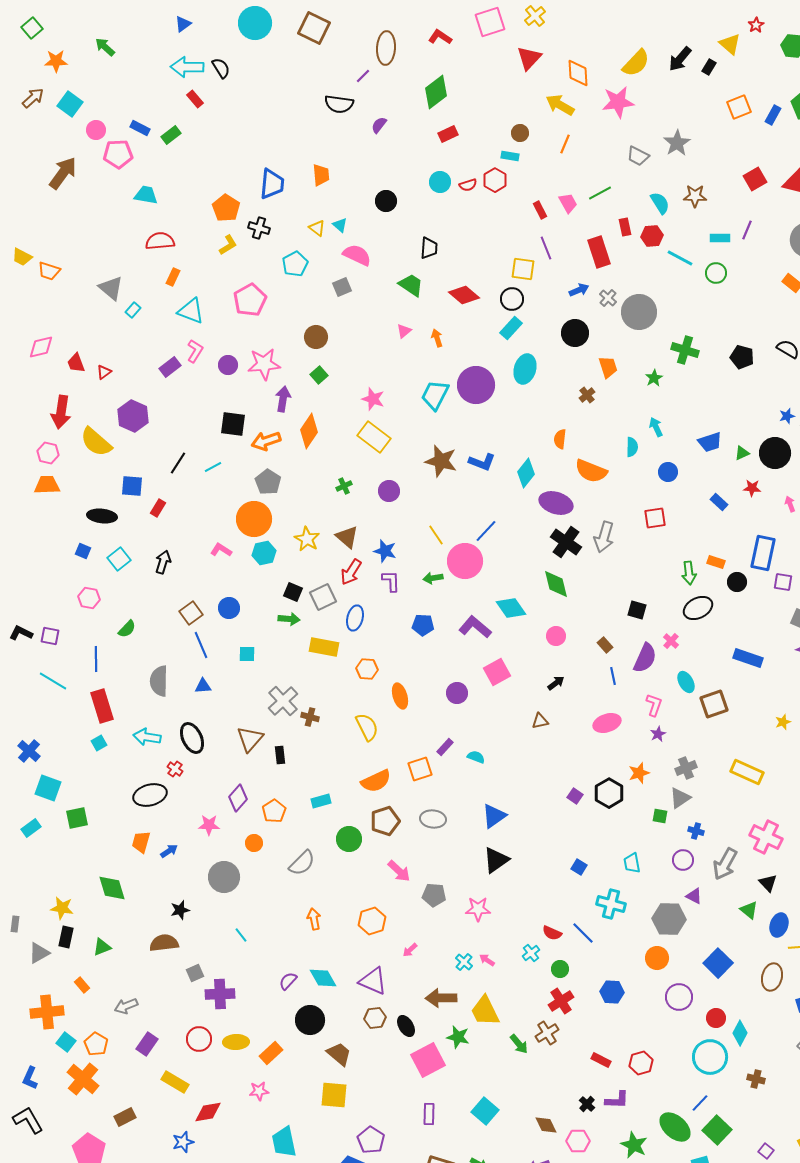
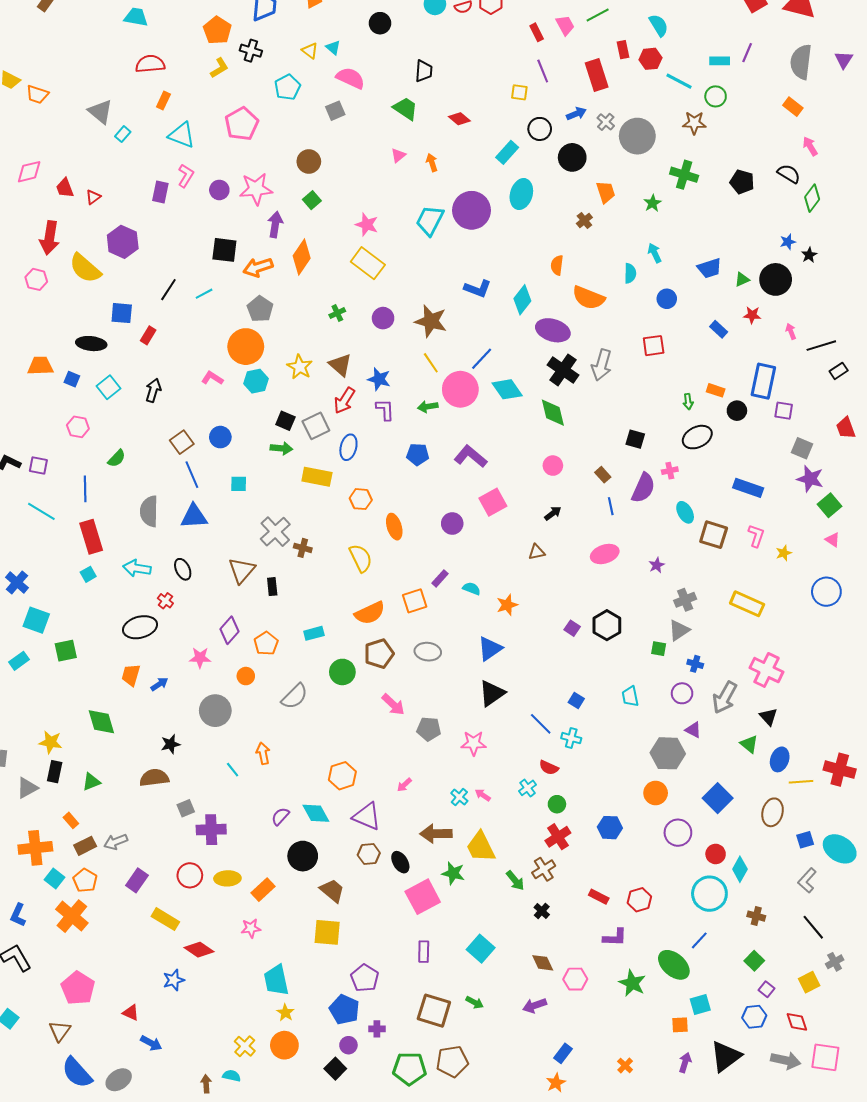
brown star: (695, 196) -> (694, 123), moved
yellow square: (523, 269) -> (519, 92), size x0.7
red diamond: (464, 295) -> (459, 119), size x0.7
black circle: (512, 299) -> (540, 129), moved
purple rectangle: (170, 367) -> (160, 192), turned -40
brown star: (441, 461) -> (431, 321), moved
orange trapezoid: (47, 485) -> (40, 366), moved
green arrow: (689, 573) -> (688, 401), size x0.7
cyan diamond: (511, 608) -> (507, 389), moved
pink cross: (671, 641) -> (670, 471), turned 35
blue triangle: (203, 686) -> (194, 516), size x1.6
brown square: (714, 704) -> (714, 535), turned 36
pink L-shape: (654, 705) -> (756, 536), moved
black ellipse: (192, 738) -> (183, 569), size x0.7
orange star: (639, 773) -> (507, 605), moved
cyan cross: (611, 904) -> (571, 738), moved, size x0.7
orange arrow: (314, 919) -> (263, 753), moved
orange hexagon: (372, 921) -> (342, 776), moved
blue line: (583, 933) -> (541, 724), moved
black cross: (587, 1104) -> (542, 911), moved
red diamond: (208, 1112) -> (199, 950), turned 44
brown rectangle: (125, 1117) -> (85, 846), moved
green square: (717, 1130) -> (754, 961), moved, size x0.7

